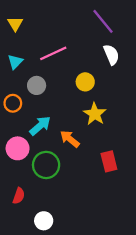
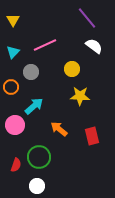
white semicircle: (111, 55) -> (94, 46), turned -30
yellow star: (95, 114) -> (80, 96), turned -30
orange arrow: (70, 139) -> (59, 129), moved
green circle: (46, 165) -> (39, 157), moved

